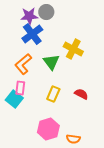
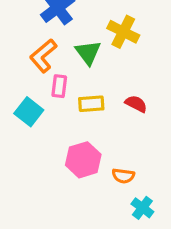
pink rectangle: (20, 88) -> (59, 86), moved
yellow rectangle: (53, 94) -> (91, 104), turned 63

